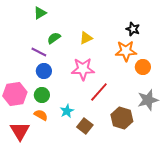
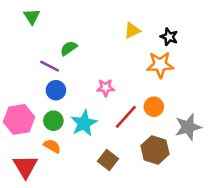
green triangle: (40, 13) -> (32, 16), moved, turned -32
yellow triangle: (86, 38) -> (132, 30), moved
orange circle: (143, 67) -> (154, 107), moved
pink star: (83, 69) -> (105, 88), size x0.6
cyan star: (67, 111) -> (84, 123), moved, size x1.5

